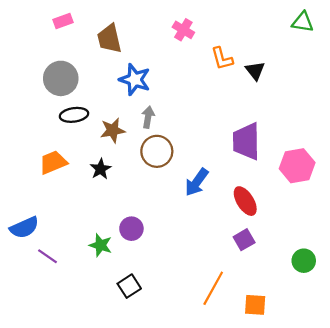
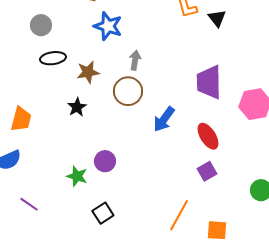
gray circle: (61, 78) -> (41, 25), size x0.7
gray arrow: (148, 117) -> (135, 60), moved
orange trapezoid: (53, 162) -> (21, 119), moved, turned 128
purple line: (47, 256) -> (29, 204), moved

